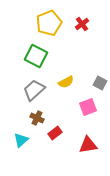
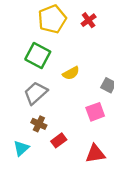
yellow semicircle: (66, 82) -> (71, 73), moved

